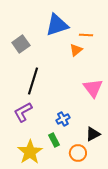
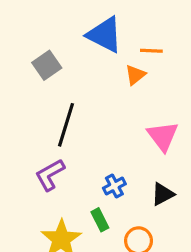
blue triangle: (57, 25) -> (105, 35), turned 45
black triangle: (93, 134) -> (163, 194), moved

